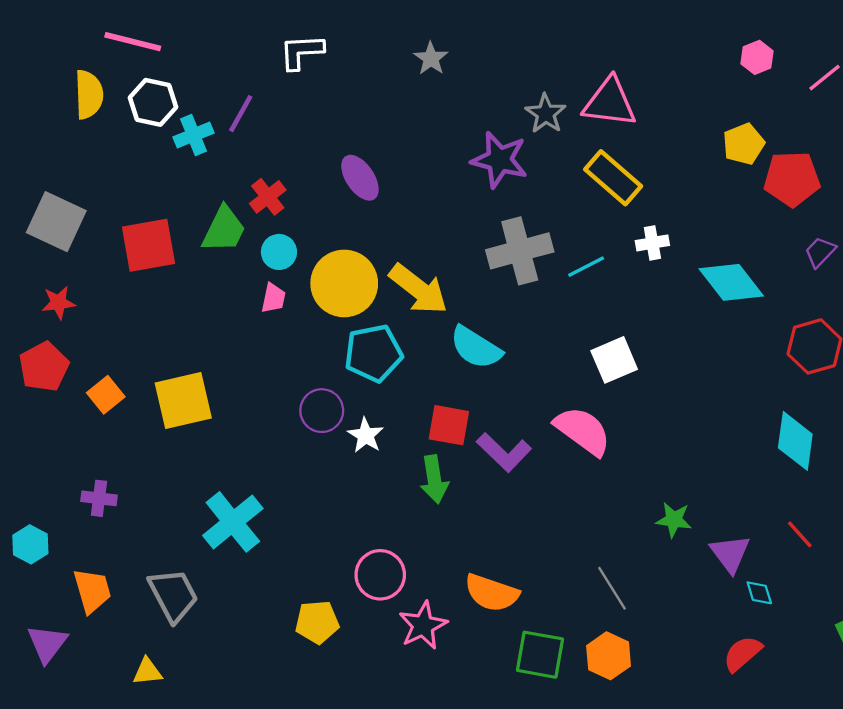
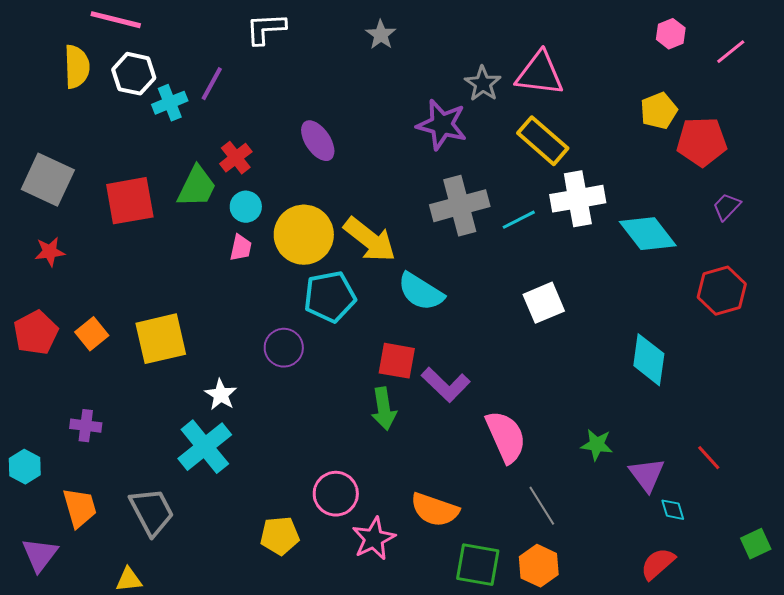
white cross: (652, 243) -> (578, 199), size x1.8
red pentagon: (44, 367) -> (36, 333), moved
pink semicircle: (583, 431) -> (506, 437), moved, turned 30
white star: (366, 435) -> (221, 395), moved
cyan diamond: (795, 441) -> (649, 360), moved

